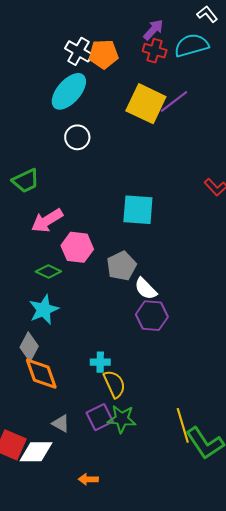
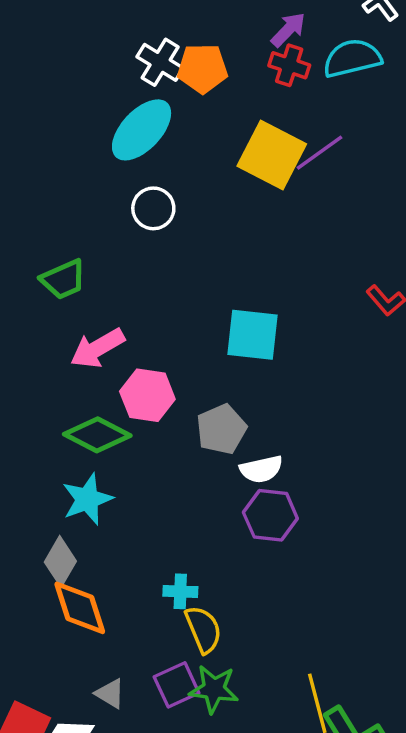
green diamond: (48, 272) -> (97, 435), size x1.5
white semicircle: (146, 289) -> (261, 469), turned -60

